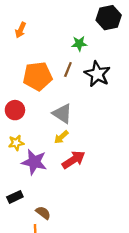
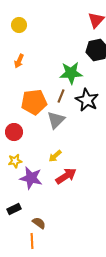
green star: (79, 44) -> (71, 73), size x1.6
gray triangle: (62, 113) -> (56, 120), moved, turned 42

